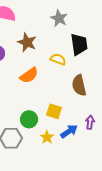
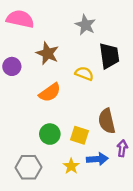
brown semicircle: (79, 85) -> (107, 121), moved
green circle: (29, 119) -> (50, 134), moved
blue arrow: (69, 131) -> (97, 159), turned 30

